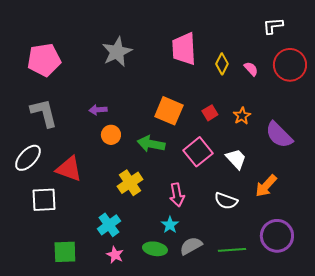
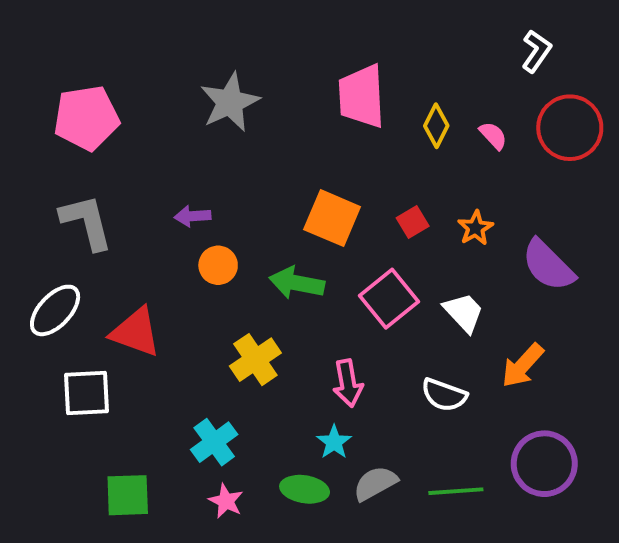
white L-shape: (273, 26) -> (536, 51), turned 130

